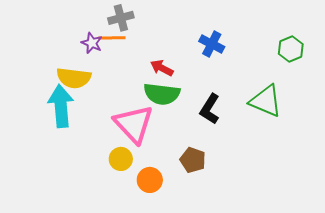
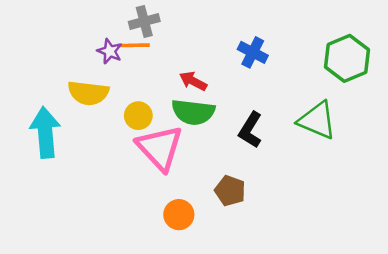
green hexagon: (291, 49) -> (347, 58), size x1.5
cyan arrow: (61, 106) -> (45, 132), moved
yellow circle: (121, 159) -> (138, 116), moved

